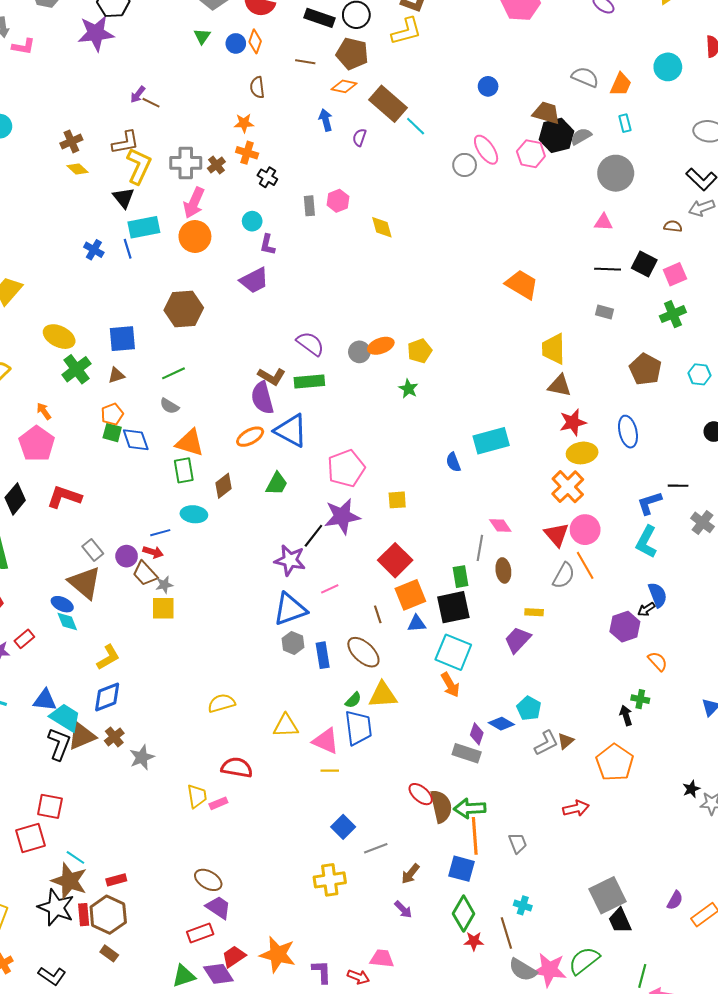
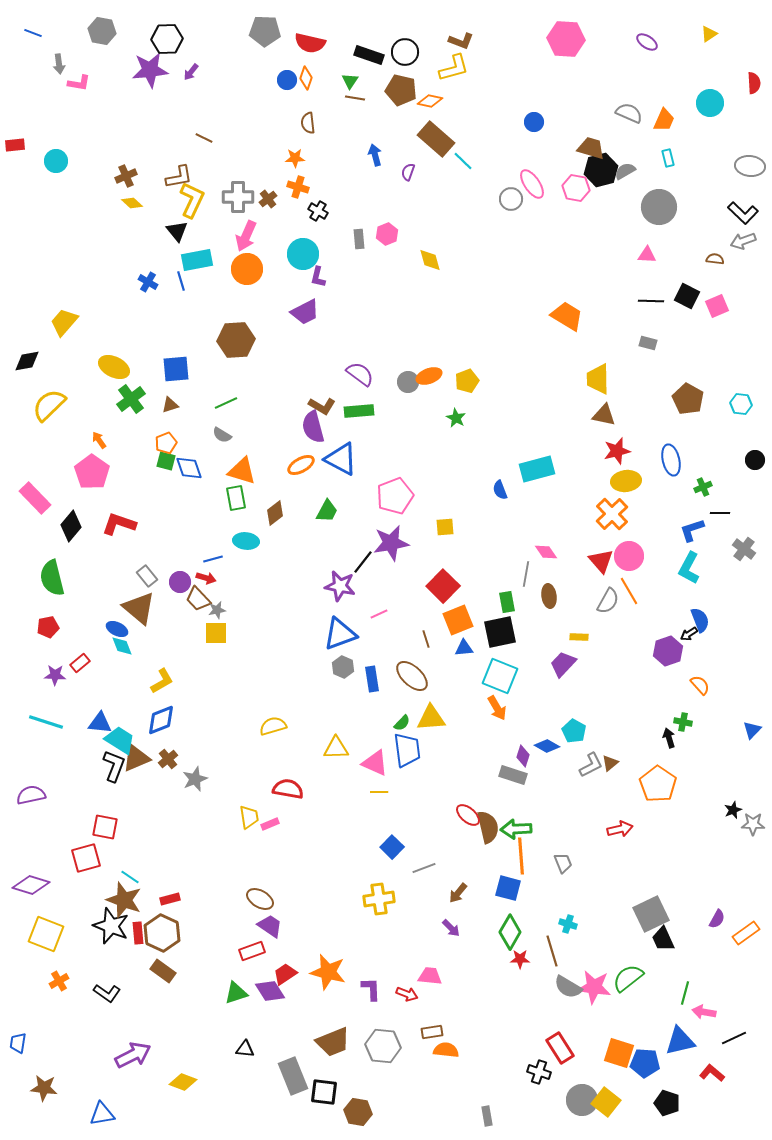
green triangle: (202, 36) -> (350, 81), moved
orange diamond: (344, 86) -> (430, 101), moved
purple arrow: (138, 95) -> (191, 72), moved
cyan circle: (252, 221) -> (303, 254), size x1.6
green cross: (673, 314) -> (703, 487), moved, size x0.7
brown rectangle: (109, 953) -> (163, 971), size x1.4

